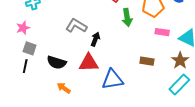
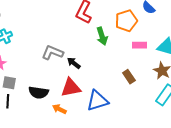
black arrow: (95, 39) -> (74, 63), turned -64
brown rectangle: (147, 61) -> (129, 77), turned 56
orange arrow: (64, 88) -> (59, 109), moved

